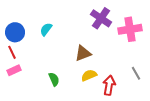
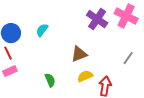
pink cross: (130, 29) -> (126, 16), moved, turned 35
gray line: (136, 73) -> (128, 58), moved, turned 64

